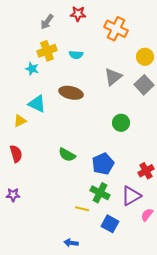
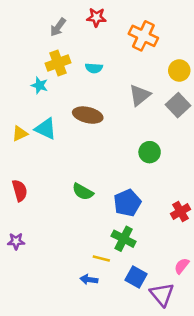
yellow triangle: (20, 121) -> (20, 134), moved
purple triangle: (131, 196) -> (162, 294), moved, turned -40
blue arrow: (71, 243) -> (89, 280), moved

